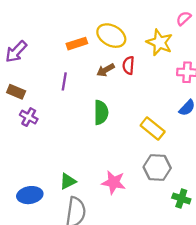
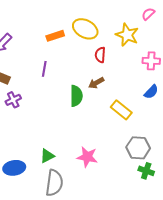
brown arrow: (106, 70) -> (96, 83), moved
purple cross: (29, 117) -> (13, 100), turned 35
gray hexagon: (157, 168) -> (138, 148), moved

